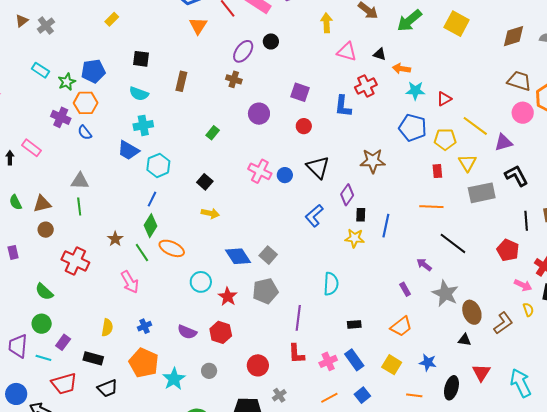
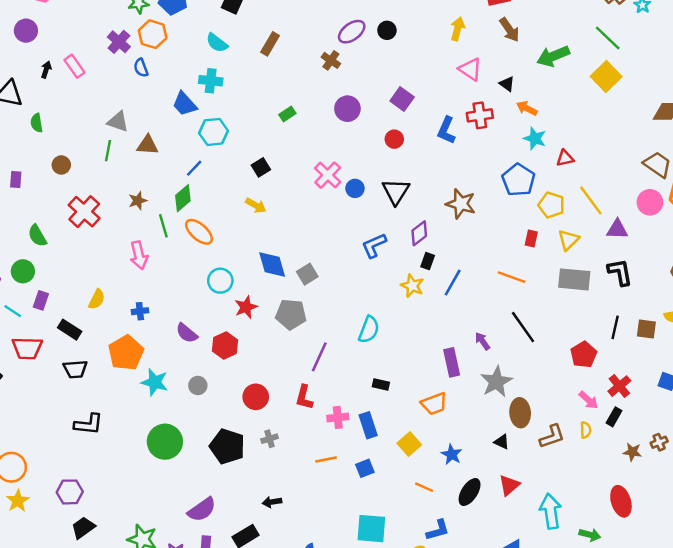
brown triangle: (42, 204) -> (148, 145), moved
purple rectangle: (405, 289) -> (452, 362), size x1.6
purple rectangle: (63, 342) -> (41, 300), turned -35
cyan star: (174, 379) -> (155, 382), turned 30

